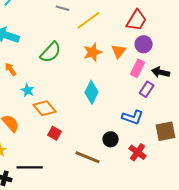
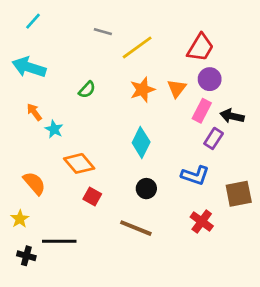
green semicircle: (51, 52) -> (87, 90), size x0.6
cyan star: (28, 90) -> (54, 129), moved
black circle: (111, 139) -> (146, 189), moved

